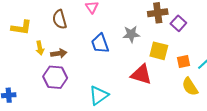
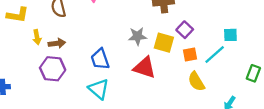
purple square: (178, 23) -> (185, 30), moved
gray star: (131, 34) -> (137, 36), moved
blue trapezoid: (100, 43) -> (100, 59), moved
cyan triangle: (99, 95) -> (99, 89), turned -45

